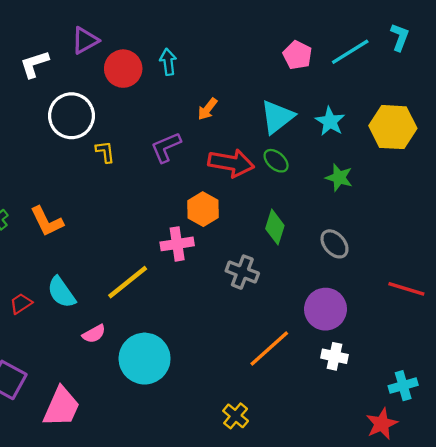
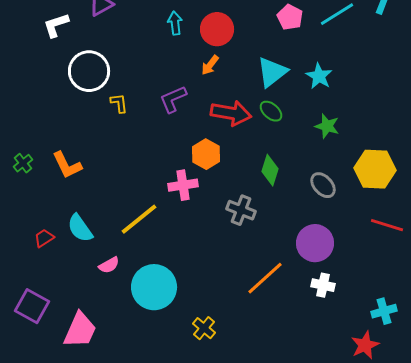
red circle: (123, 69) -> (217, 29), moved
yellow hexagon: (393, 127) -> (375, 169), moved
yellow cross: (236, 416) -> (204, 328), moved

